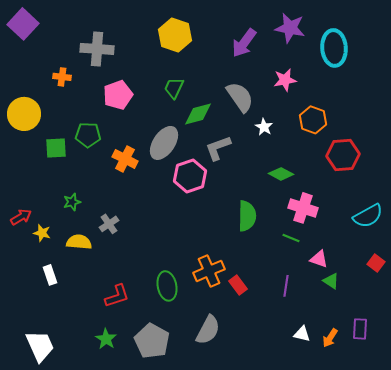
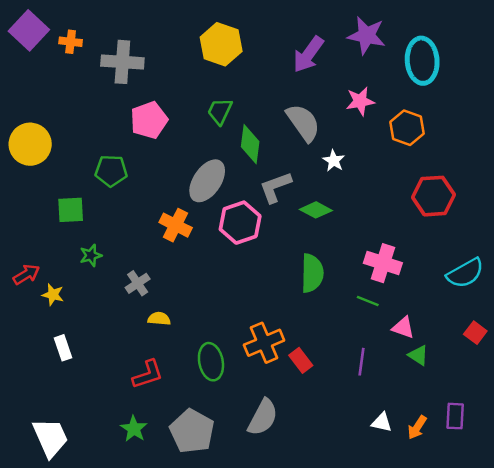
orange cross: (62, 77) -> (71, 42), moved
green diamond: (198, 114) -> (250, 144), turned -68
orange hexagon: (313, 120) -> (407, 128), moved
green square: (56, 148) -> (71, 210), moved
orange cross: (125, 159) -> (176, 225), moved
green diamond: (281, 174) -> (316, 210), moved
yellow semicircle: (79, 242) -> (159, 319), moved, size x0.7

